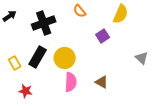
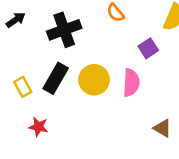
pink semicircle: (71, 82) -> (131, 83), moved
brown triangle: (102, 82) -> (162, 128), moved

